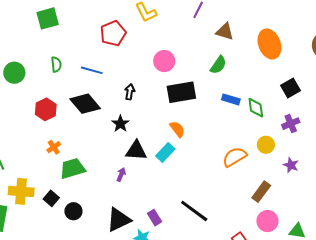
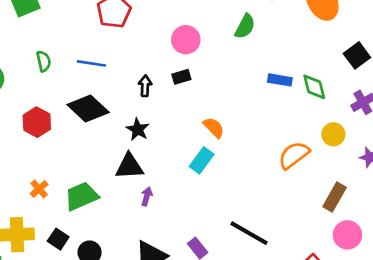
green semicircle: (218, 65) -> (245, 26), moved
black rectangle: (181, 92) -> (181, 77), moved, size x0.5
orange cross: (54, 147) -> (39, 189), moved
black triangle: (136, 151) -> (129, 166), moved

